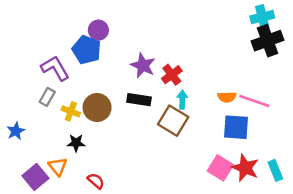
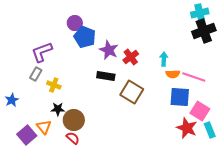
blue pentagon: (87, 50) -> (85, 37), moved
purple L-shape: (55, 68) -> (42, 52), turned -80
cyan arrow: (182, 100) -> (164, 59), moved
brown circle: (97, 107) -> (74, 120), moved
pink square: (220, 168) -> (200, 111), moved

